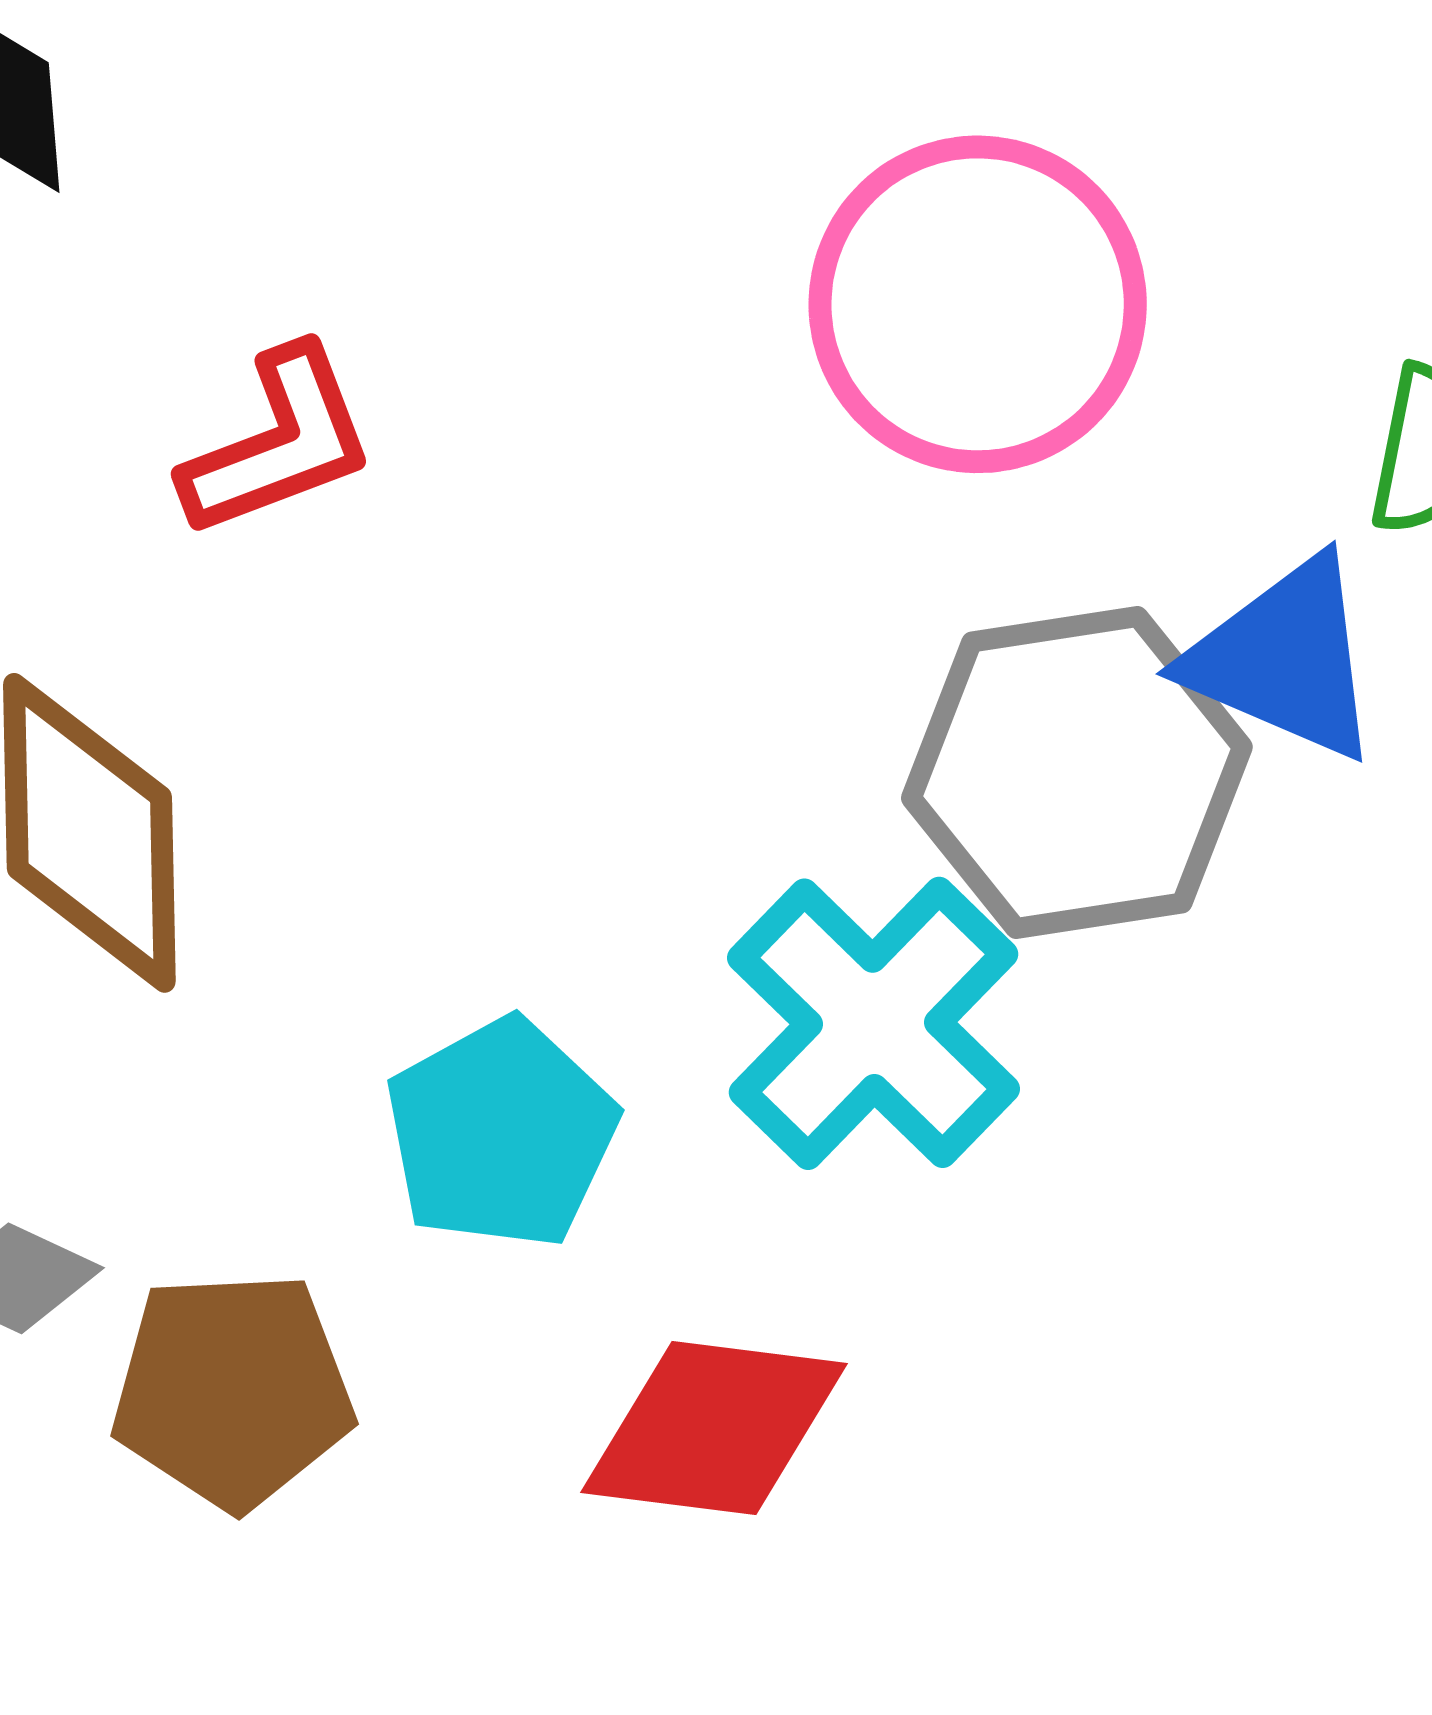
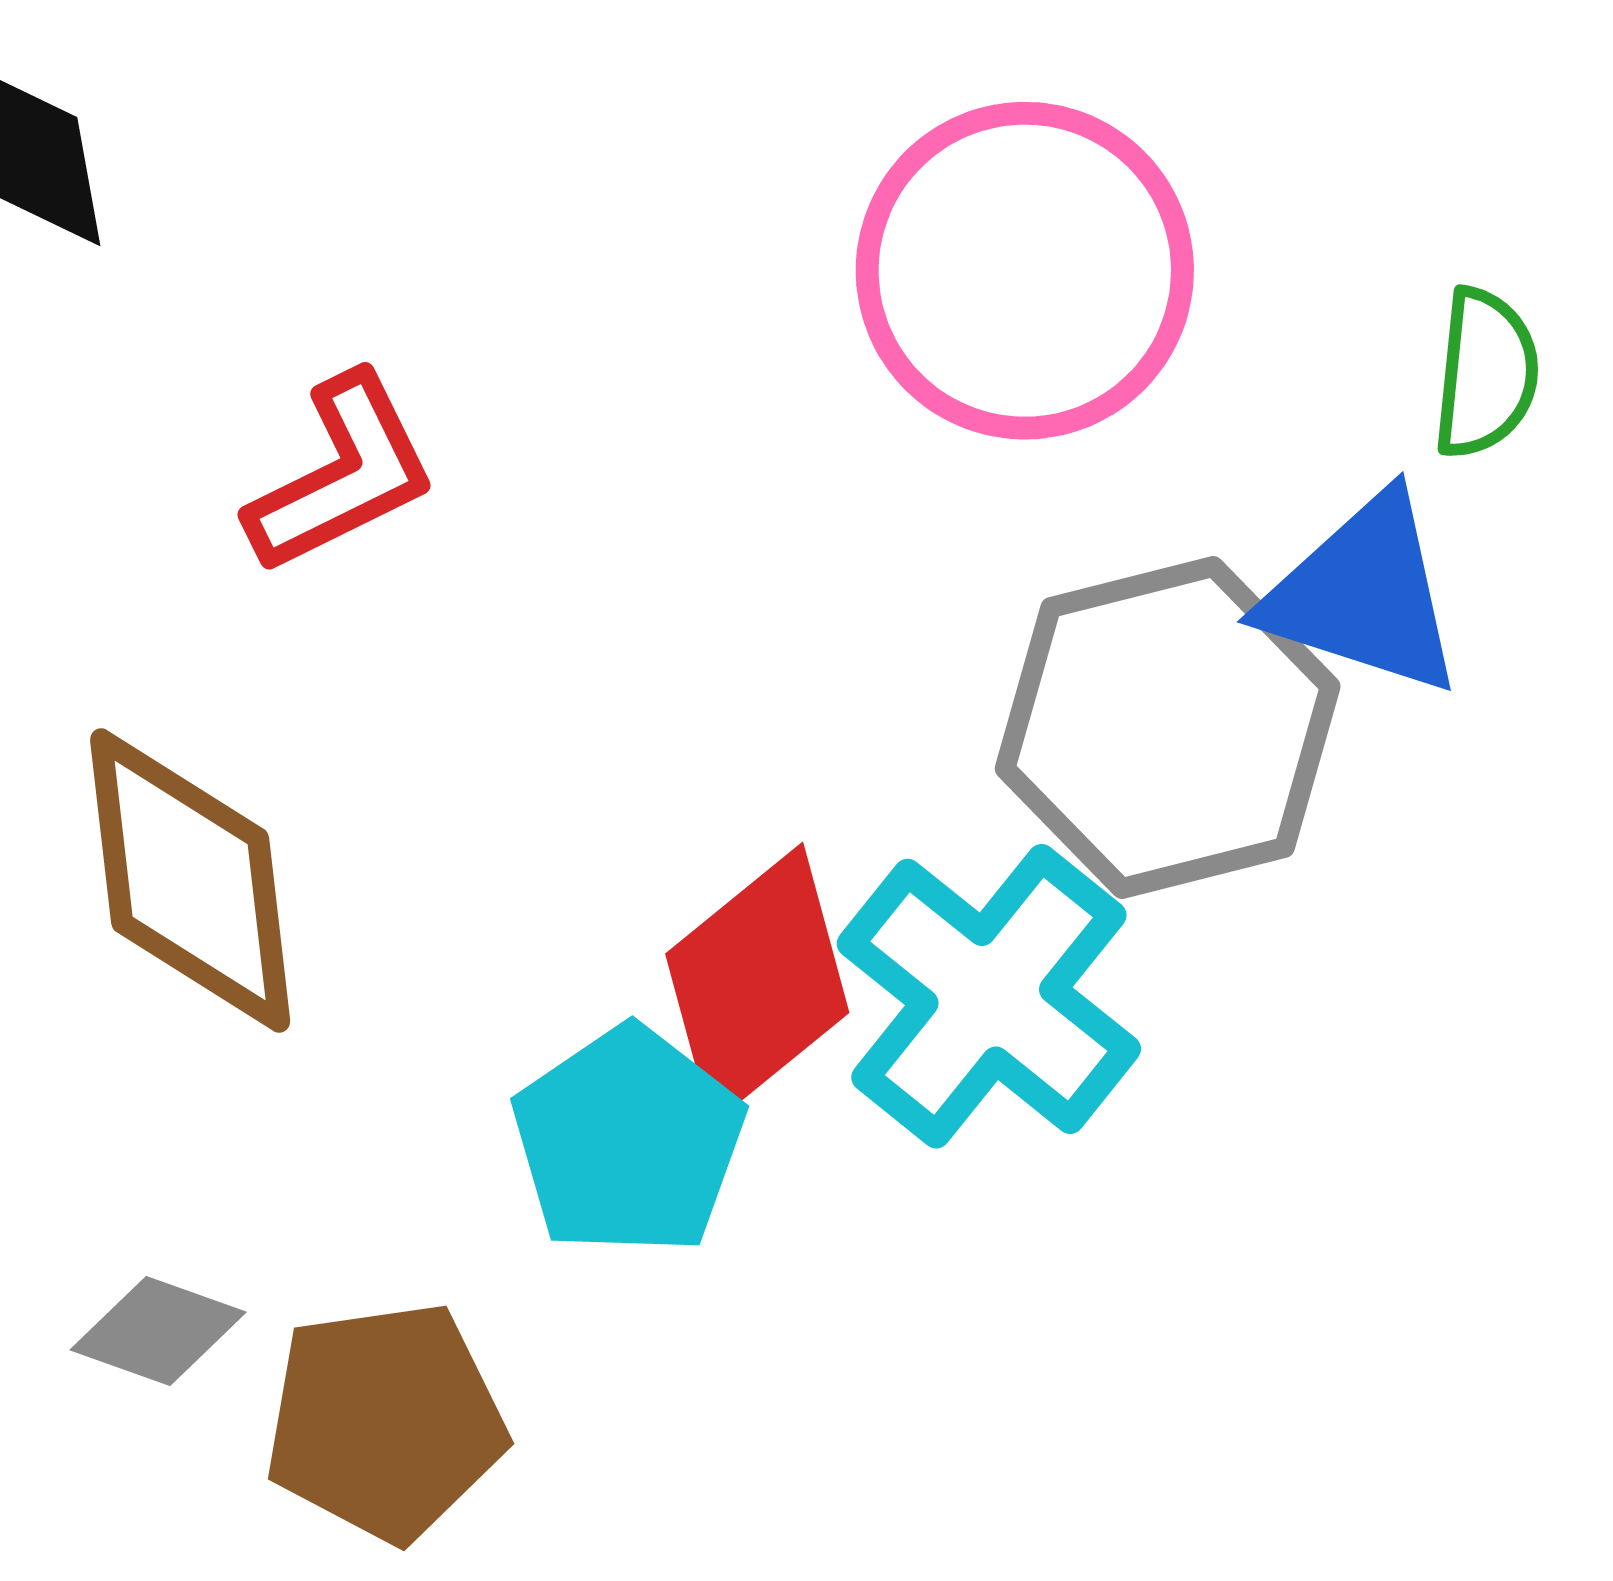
red diamond: (714, 1428) -> (757, 983), moved, turned -41

